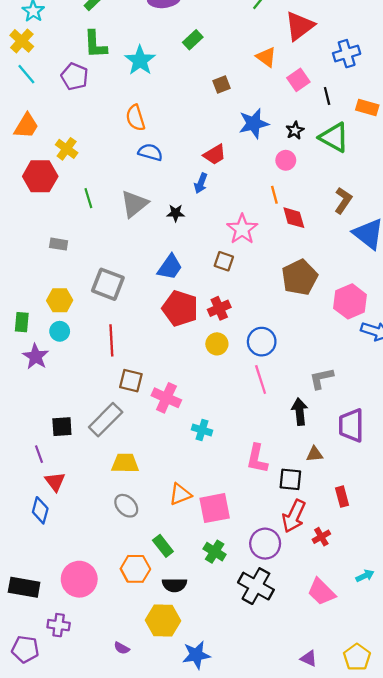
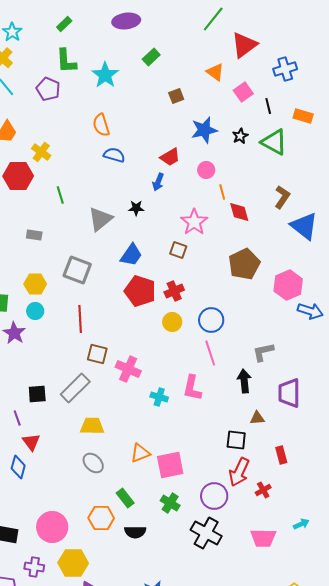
pink circle: (286, 160) -> (206, 170), moved
gray triangle: (134, 204) -> (100, 219), moved
pink L-shape: (257, 459) -> (192, 388), moved
pink trapezoid: (321, 592) -> (263, 538), turned -44
yellow hexagon: (163, 620) -> (73, 563), moved

